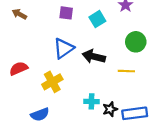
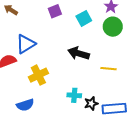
purple square: (66, 13) -> (55, 11), turned -32
green circle: (136, 42) -> (113, 27), moved
blue triangle: (64, 48) -> (26, 44), moved

